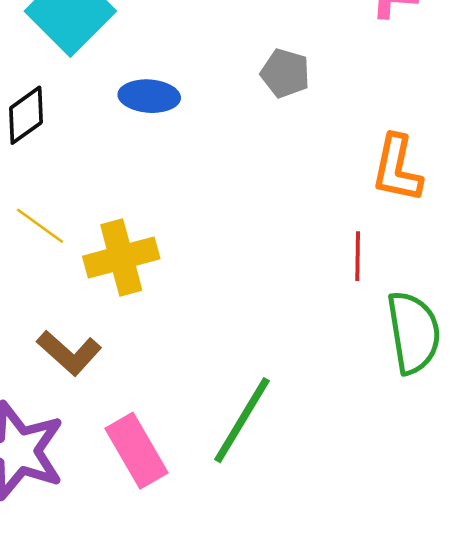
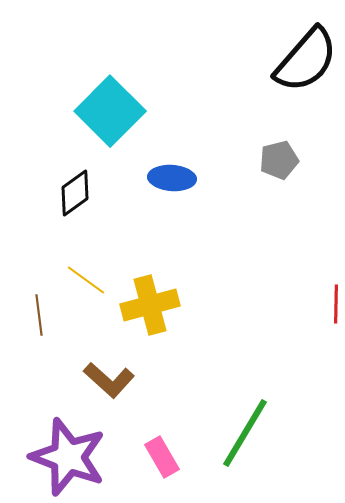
gray pentagon: (285, 73) -> (279, 160), turned -30
pink rectangle: (137, 451) -> (162, 457), size x0.7

